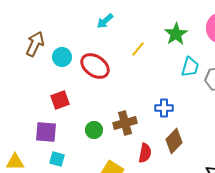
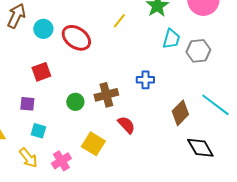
purple square: (46, 132) -> (27, 104), size x0.7
brown diamond: (174, 141) -> (180, 113), moved
red semicircle: (145, 153) -> (126, 125), turned -54

